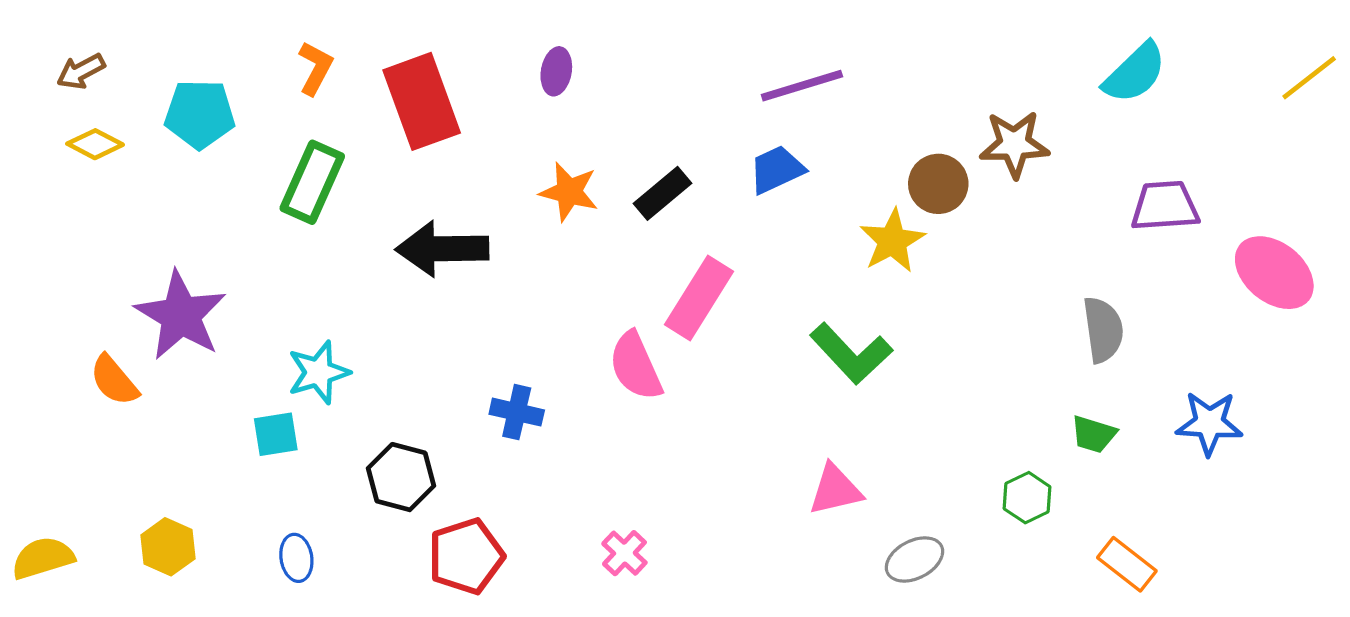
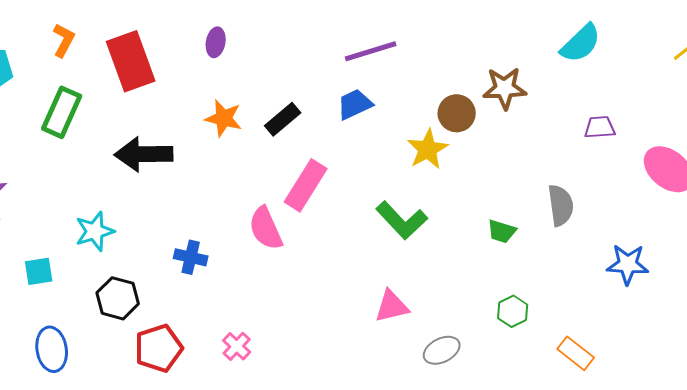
purple trapezoid: (1165, 206) -> (600, 127), size x0.7
cyan star: (319, 372) -> (95, 231), moved
green trapezoid: (1094, 434) -> (502, 231), moved
pink cross: (624, 553) -> (237, 346), moved
blue ellipse: (296, 558) -> (52, 349), size x1.5

